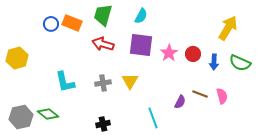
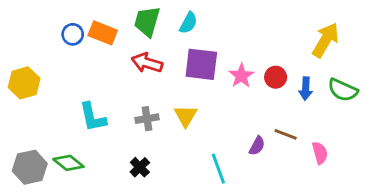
cyan semicircle: (141, 16) -> (188, 23), moved
pink semicircle: (222, 96) -> (320, 153), moved
black cross: (103, 124) -> (140, 167), moved, turned -32

